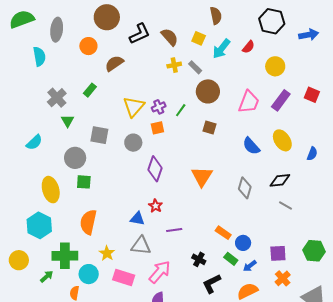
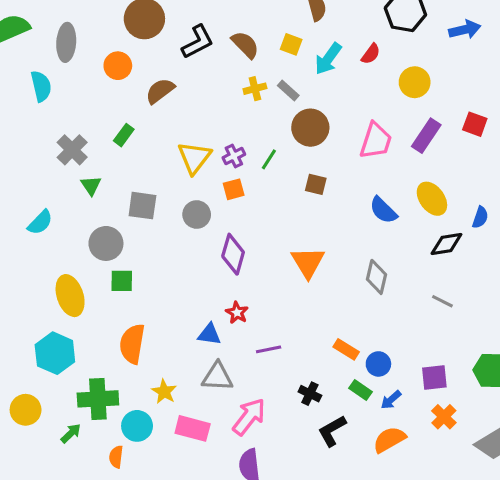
black diamond: (280, 180) -> (446, 244), moved

